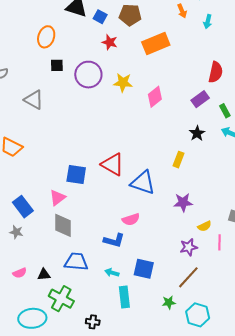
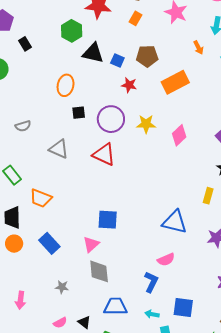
red triangle: (113, 164) -> (104, 154), moved
blue rectangle: (23, 207) -> (49, 243), moved
gray star: (16, 232) -> (62, 287), moved
blue L-shape: (114, 240) -> (151, 282), turned -75
black triangle: (44, 275) -> (84, 322), turned 48

